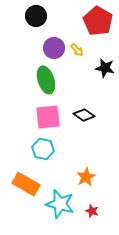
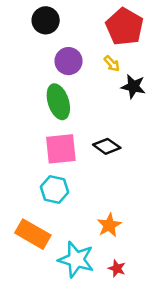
yellow arrow: (77, 50) -> (112, 64), moved

